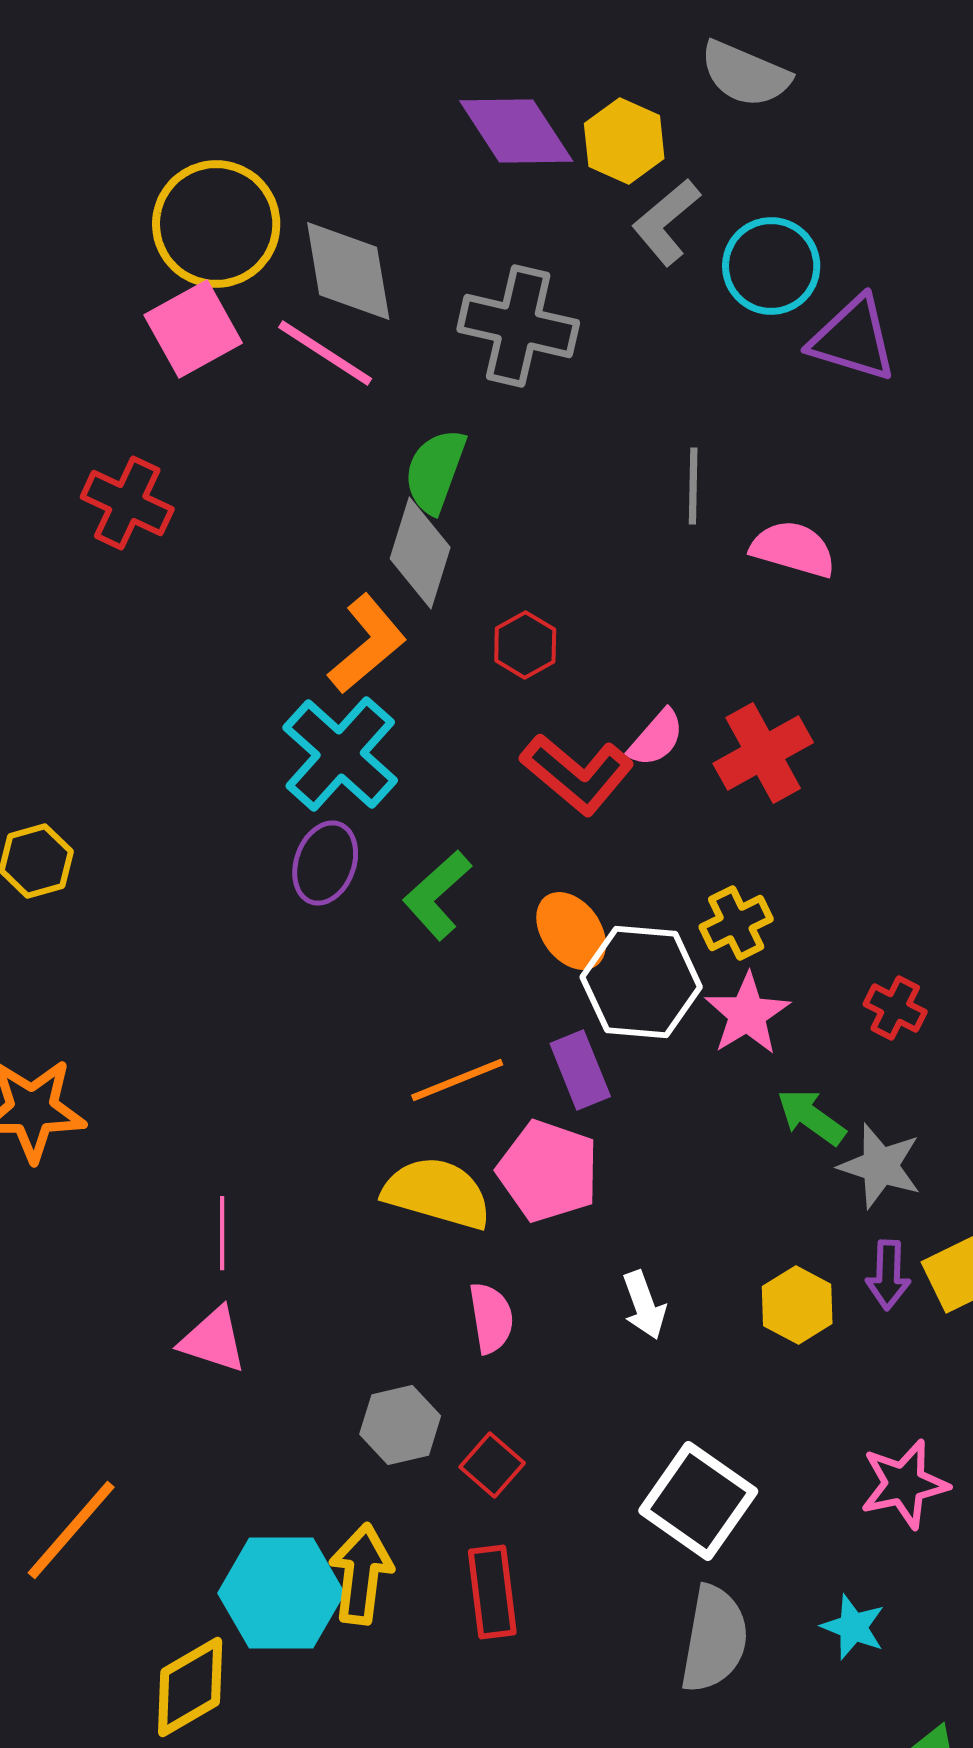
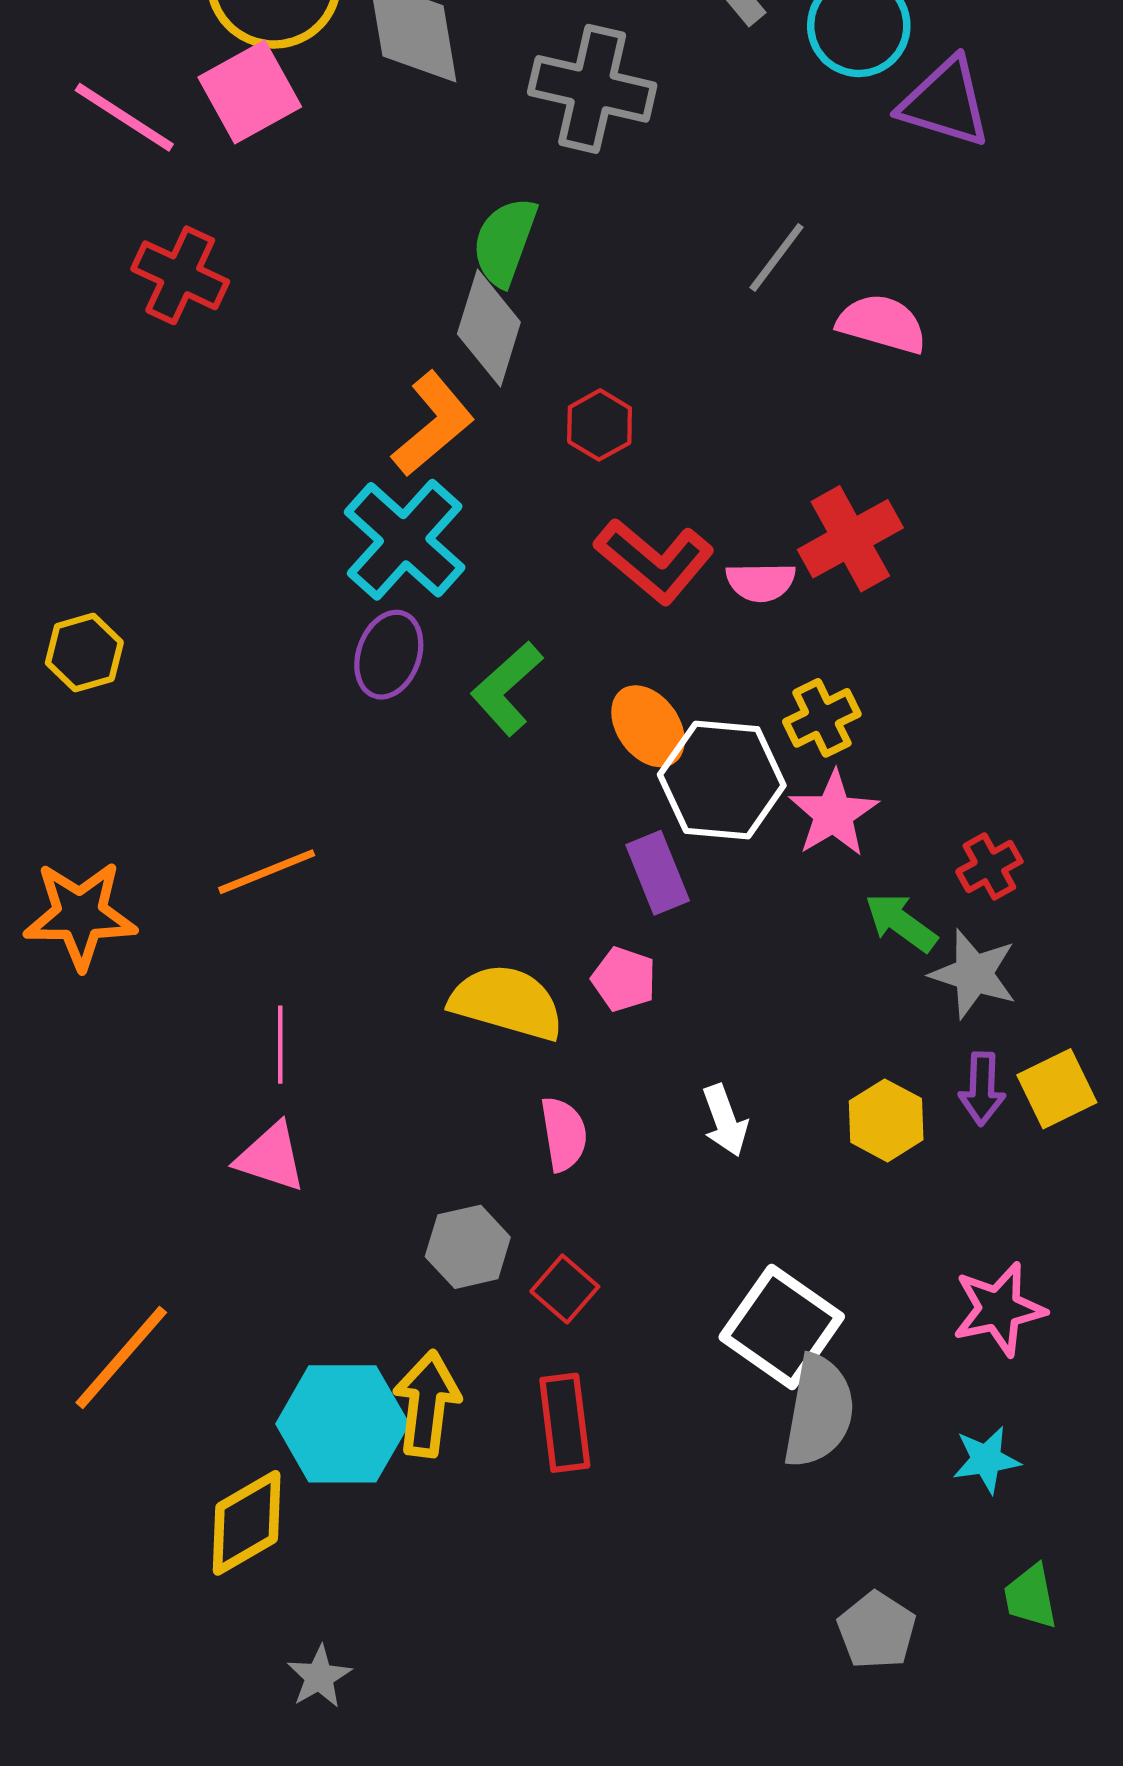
pink line: (325, 353) -> (124, 117), moved
gray line: (693, 486) -> (777, 257), turned 36
pink semicircle: (656, 738) -> (761, 582), moved, turned 48
red cross: (895, 1008) -> (989, 866), moved, turned 34
orange line: (457, 1080) -> (267, 872), moved
pink pentagon: (548, 1171) -> (624, 979), size x0.6
cyan star: (853, 1627) -> (986, 1460), moved, turned -30
gray semicircle: (714, 1639) -> (819, 1411), moved

